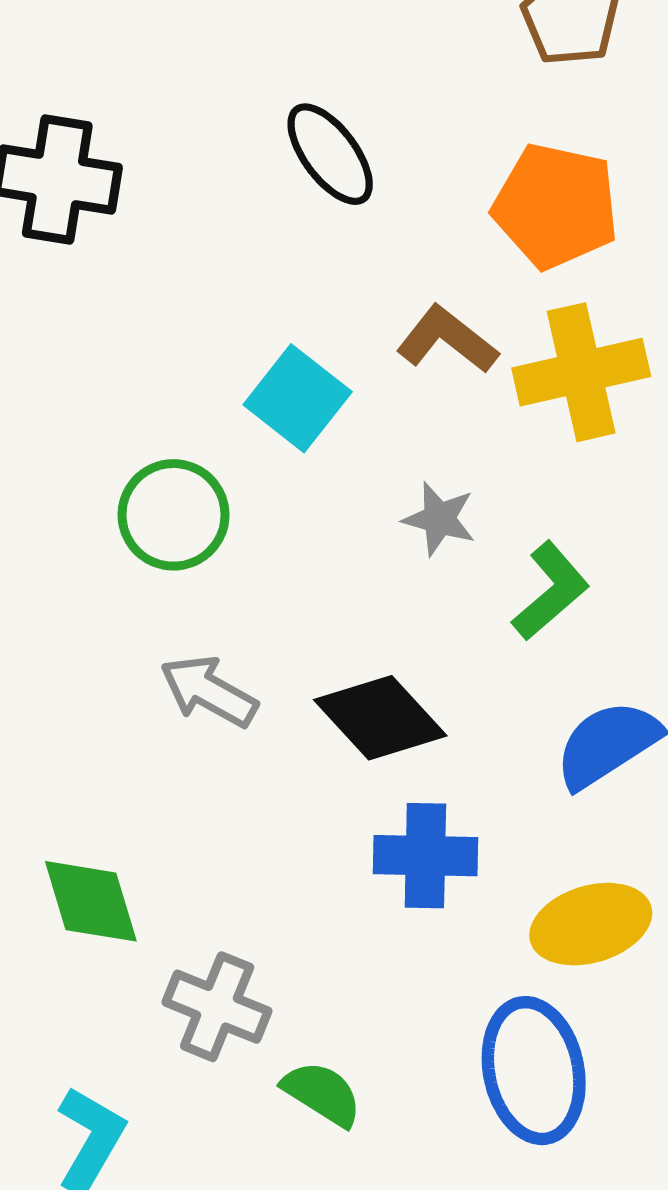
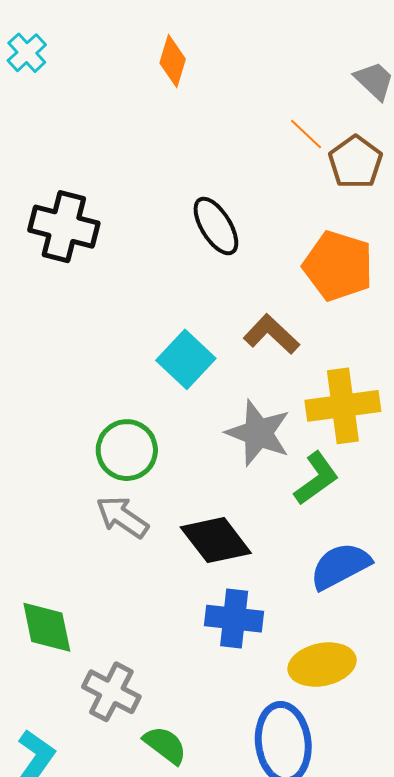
yellow cross: (581, 372) -> (343, 406), moved
green circle: (174, 515) -> (127, 450), moved
gray star: (439, 519) -> (258, 433), size x1.6

